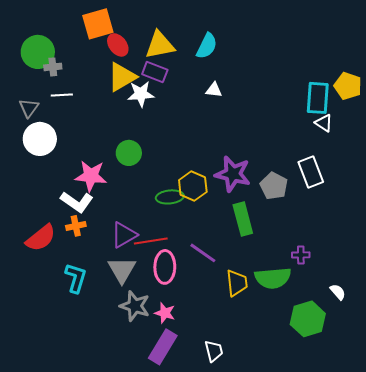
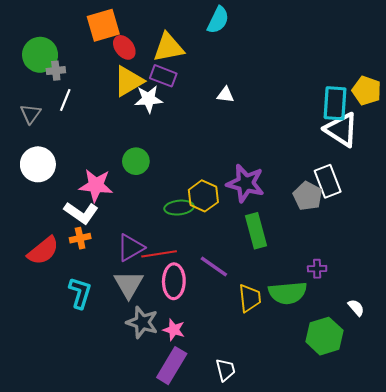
cyan semicircle: (207, 46) -> (218, 20), moved
white line: (62, 95) -> (65, 100), turned -65
white triangle: (324, 123) -> (341, 130), size x1.8
white circle: (40, 139) -> (38, 164), moved
gray pentagon: (274, 186) -> (308, 196), moved

